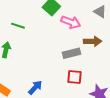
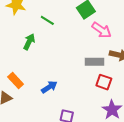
red square: (75, 77) -> (104, 82), moved

